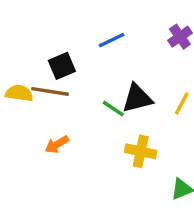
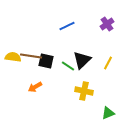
black square: (62, 66) -> (46, 61), moved, turned 35
black triangle: (137, 98) -> (82, 60), turned -30

